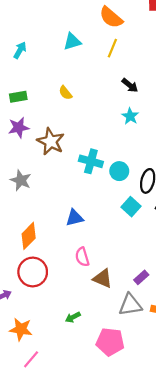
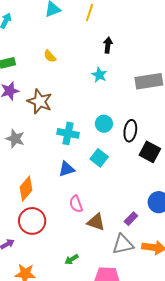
black arrow: (130, 85) -> (108, 45), turned -119
cyan star: (130, 116) -> (99, 75), moved
cyan cross: (91, 161) -> (68, 133), moved
cyan square: (131, 207) -> (99, 158), moved

